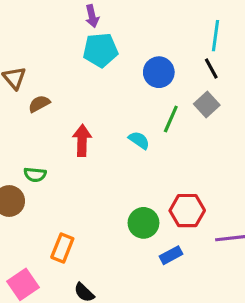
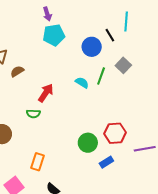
black line: (211, 69) -> (110, 35), moved
red arrow: (82, 140) -> (46, 93), turned 36
cyan semicircle: (139, 140) -> (82, 83), moved
green semicircle: (35, 175) -> (33, 114), moved

